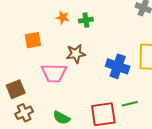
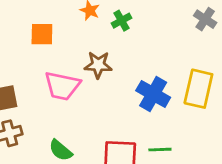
green cross: (86, 20) -> (121, 21), turned -32

